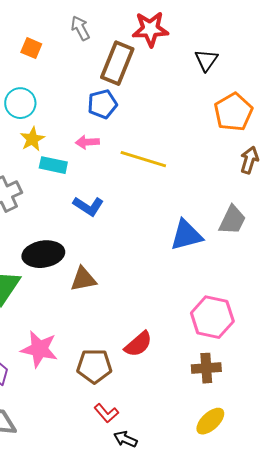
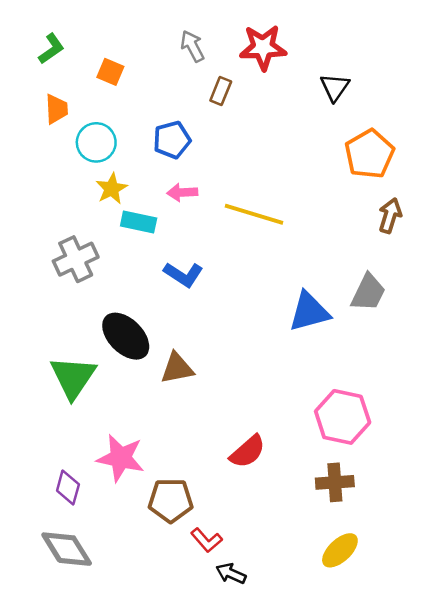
gray arrow: (80, 28) -> (192, 46), moved
brown rectangle: (117, 63) -> (221, 91), size x0.5
blue pentagon: (102, 104) -> (172, 140), moved
black ellipse: (43, 254) -> (126, 336), turned 54
brown pentagon: (94, 366) -> (171, 500), moved

